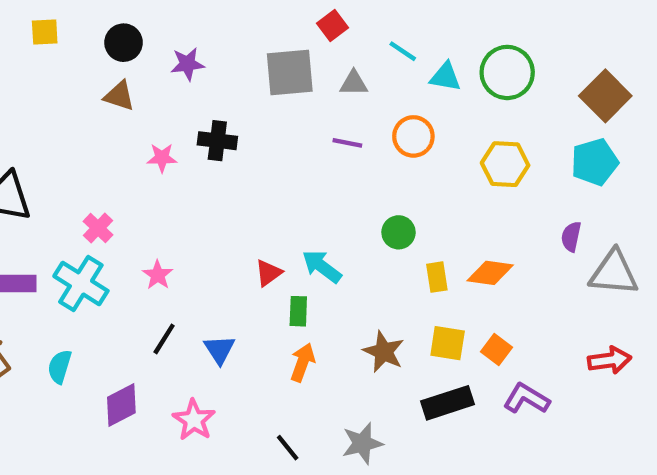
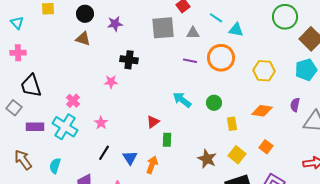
green circle: (507, 72) -> (285, 17), moved
orange circle: (413, 136) -> (221, 58), size x1.4
pink star: (162, 158) -> (111, 82), moved
cyan arrow: (322, 266) -> (182, 100), moved
orange diamond: (490, 273) -> (262, 111), moved
yellow square: (448, 343) -> (237, 155), turned 30
orange square: (497, 350) -> (266, 147), moved
orange arrow: (303, 362) -> (152, 165), moved

